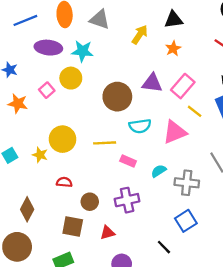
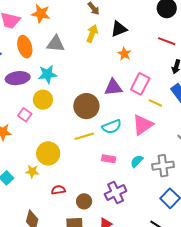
yellow arrow: (140, 35) -> (92, 34), moved
yellow line: (105, 143) -> (84, 136), moved

